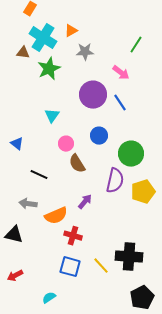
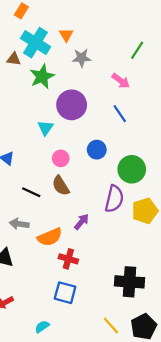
orange triangle: (71, 31) -> (66, 35), turned -32
purple circle: (93, 95) -> (72, 105), moved
brown semicircle: (77, 164) -> (61, 186), moved
yellow line: (101, 266) -> (111, 326), moved

